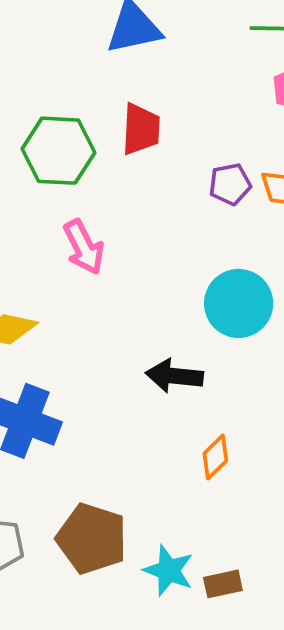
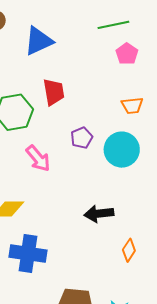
purple pentagon: (230, 184) -> (82, 138), moved
cyan circle: (239, 303) -> (122, 150), moved

